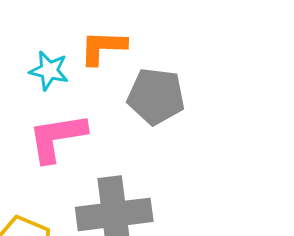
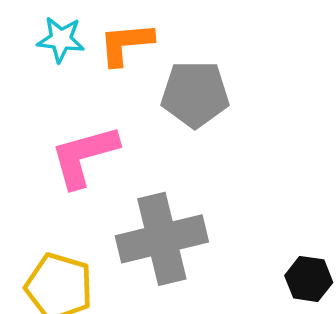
cyan star: (49, 71) -> (61, 39), moved

